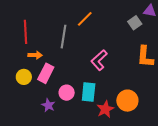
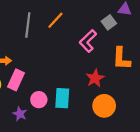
gray line: (63, 37) -> (28, 25), moved
pink L-shape: (99, 60) -> (88, 41), moved
red star: (105, 109) -> (95, 78), moved

